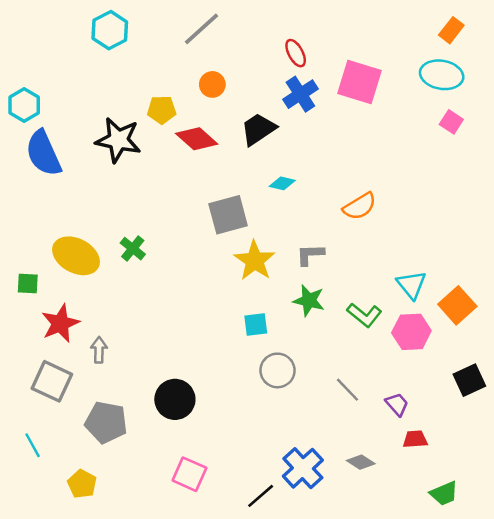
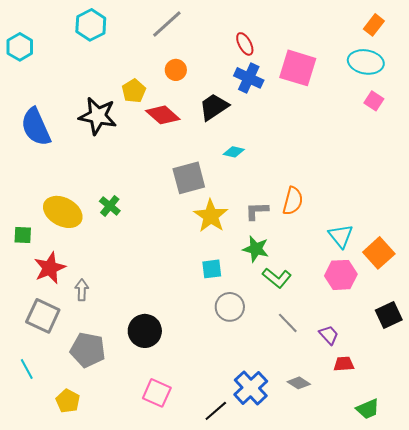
blue cross: (300, 94) -> (249, 78), turned -32
cyan hexagon: (24, 105) -> (20, 47), moved
yellow pentagon: (162, 110) -> (134, 91), turned -30
orange semicircle: (360, 206) -> (293, 201), moved, turned -44
green L-shape: (364, 315) -> (277, 278), moved

